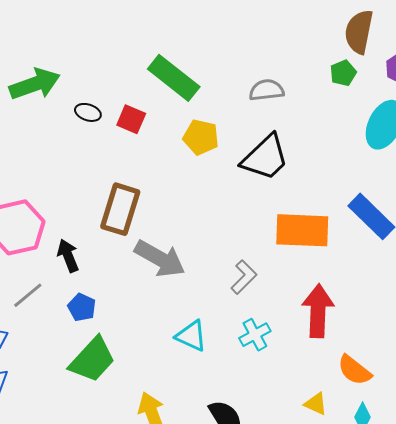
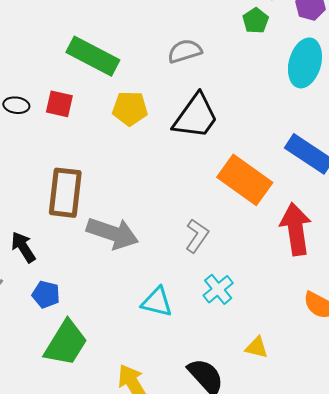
orange rectangle: (302, 230) -> (245, 180), turned 44
red arrow: (318, 311) -> (296, 229), moved
yellow triangle: (316, 404) -> (257, 347), moved

